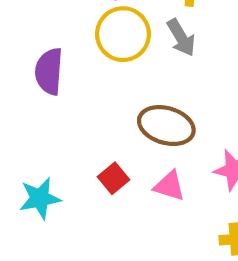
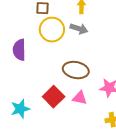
gray arrow: (181, 38) -> (79, 29), turned -36
red square: (114, 178) -> (54, 97), size x1.5

